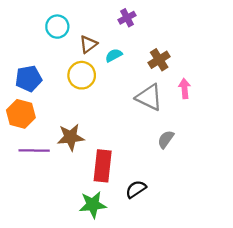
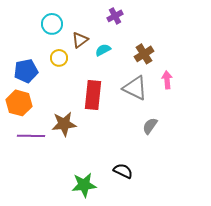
yellow circle: (82, 75) -> (59, 58), moved, size x0.7
red rectangle: (103, 166) -> (93, 95), moved
black semicircle: (136, 189) -> (123, 171), turned 60

